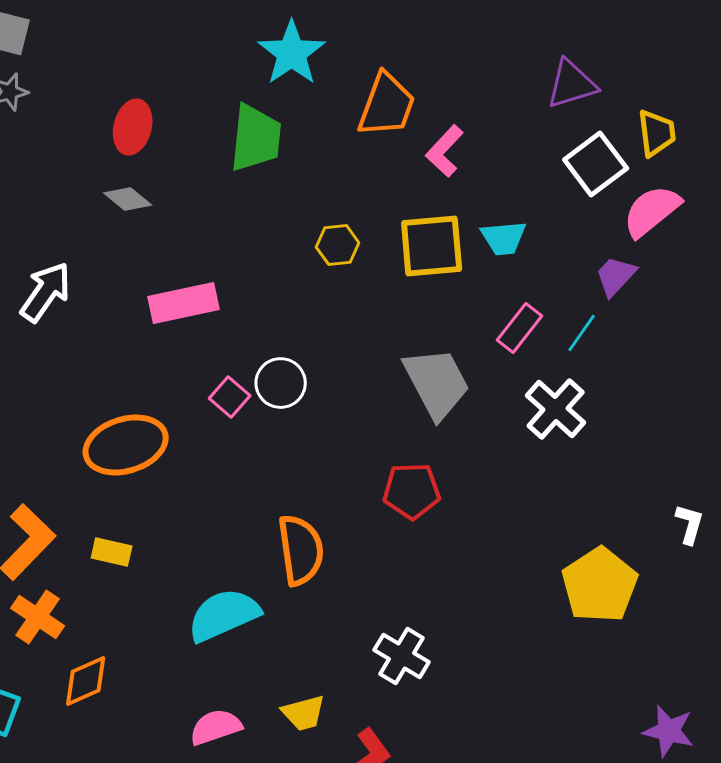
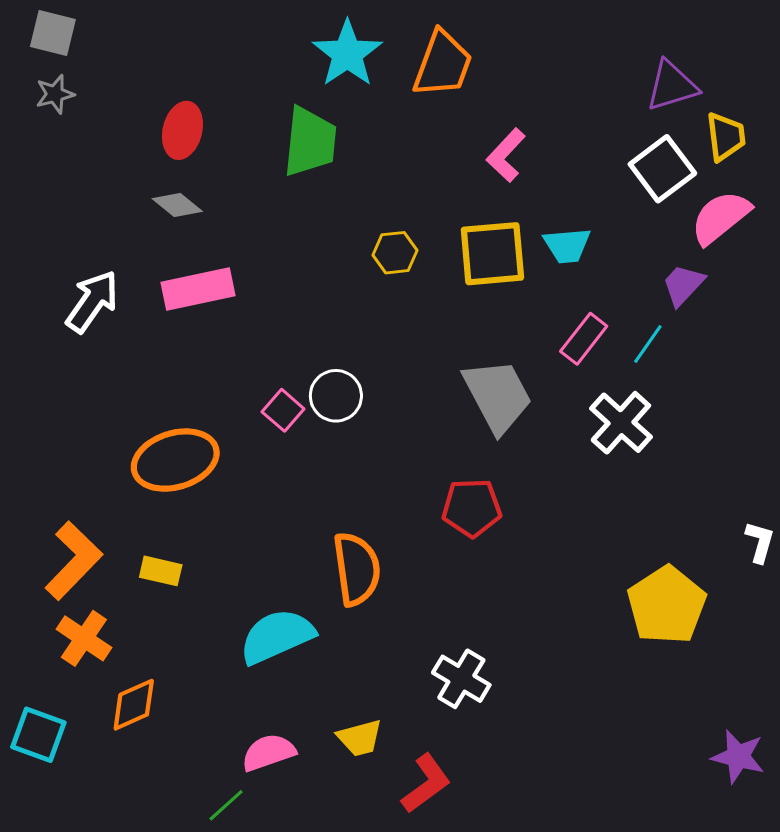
purple triangle: (572, 84) -> (672, 86), moved
orange trapezoid: (387, 105) -> (443, 64), moved
pink rectangle: (184, 303) -> (198, 289), moved

